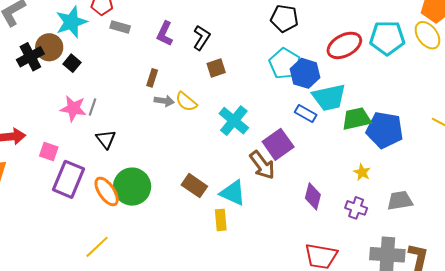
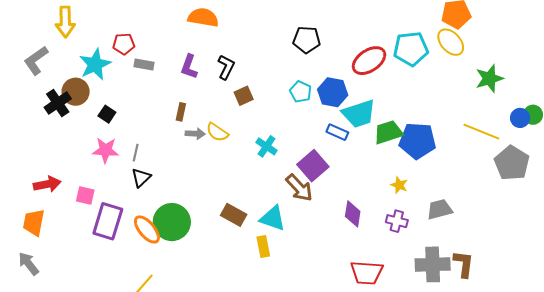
black square: (72, 63) -> (107, 114), moved
cyan pentagon: (285, 64) -> (301, 92), moved, size x0.7
gray line: (92, 107) -> (136, 153), moved
cyan cross: (234, 121) -> (266, 146), size x0.7
black triangle: (106, 139) -> (141, 178), turned 30

